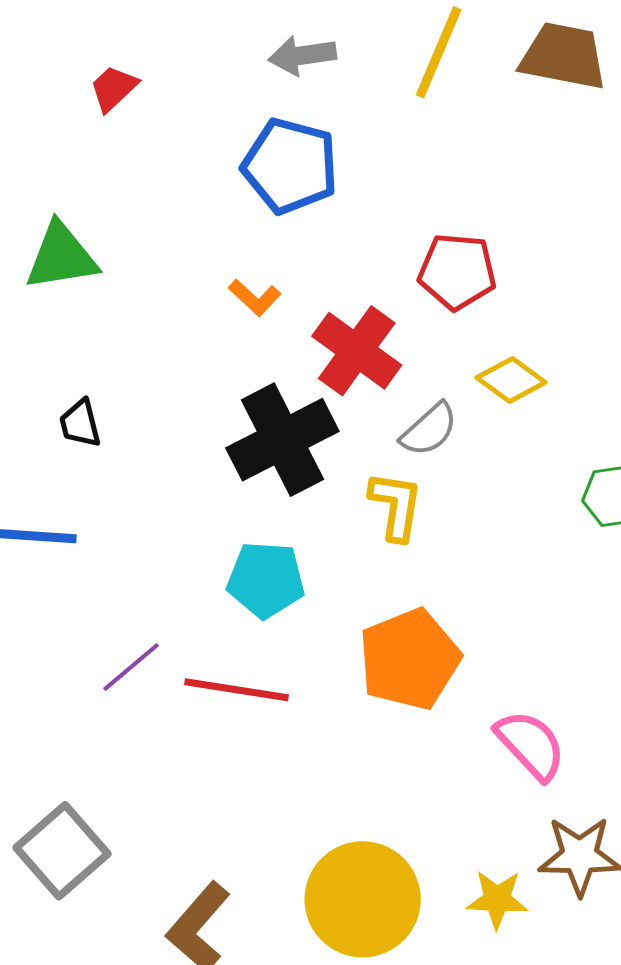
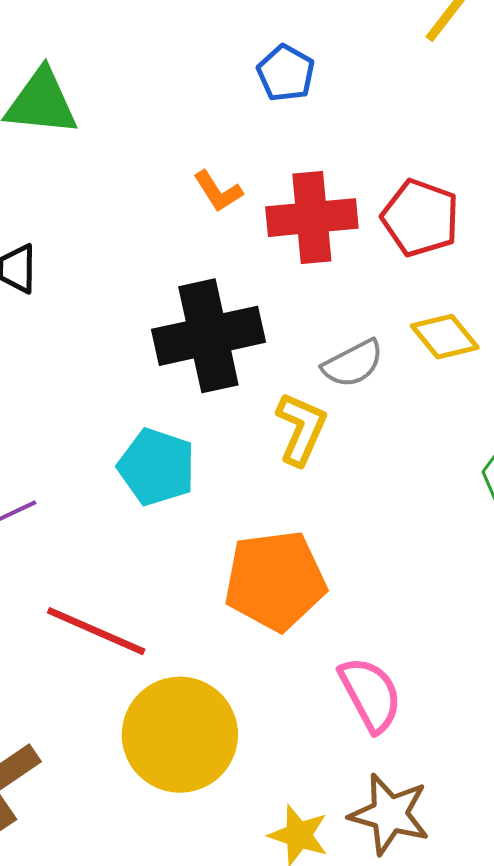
blue pentagon: (290, 166) -> (286, 73), size x0.6
red cross: (357, 351) -> (312, 218), moved, turned 34
red line: (236, 690) -> (96, 631), moved
yellow circle: (363, 899) -> (180, 735), moved

